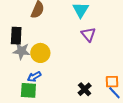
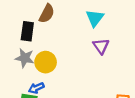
black rectangle: (16, 36) -> (27, 31), moved

